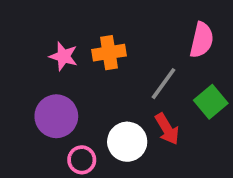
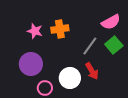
pink semicircle: (202, 40) -> (111, 22), turned 48
green square: (211, 102) -> (114, 45), moved

